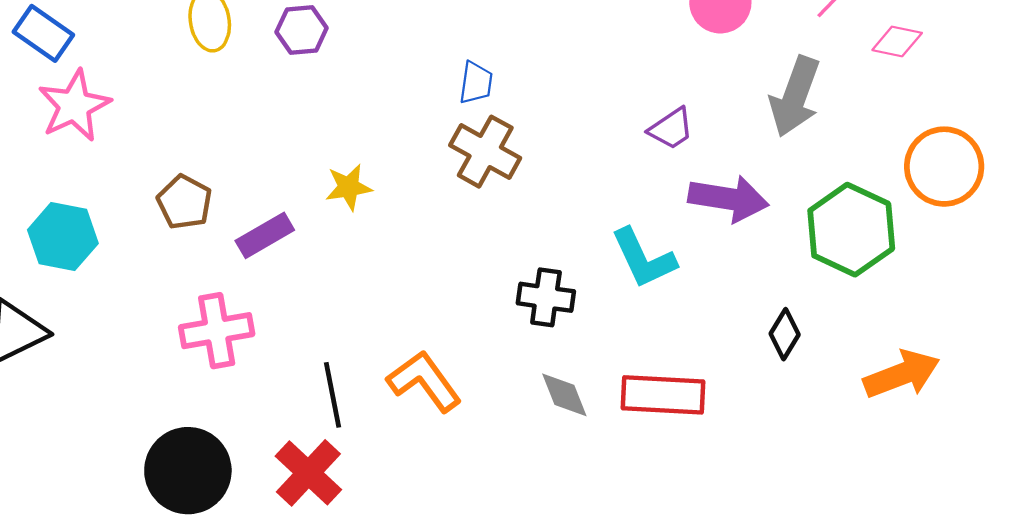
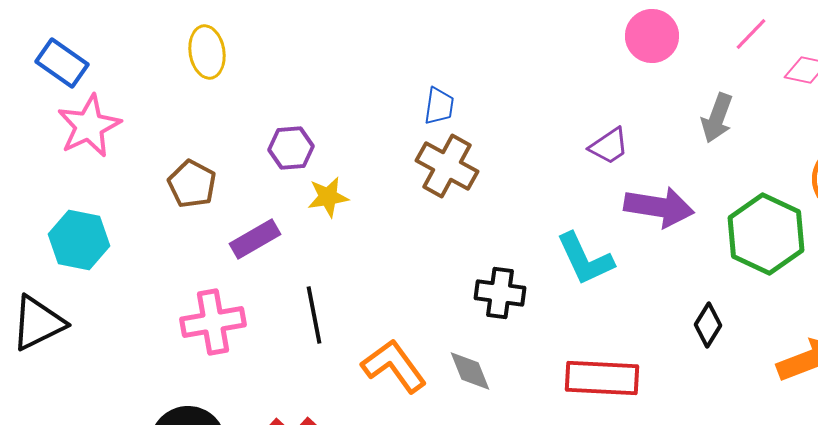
purple hexagon: (302, 30) -> (291, 148), moved
gray arrow: (795, 97) -> (717, 118), size x0.7
brown pentagon: (184, 202) -> (192, 184), moved
black line: (333, 395) -> (314, 315), moved
gray diamond: (564, 395) -> (470, 371), moved

